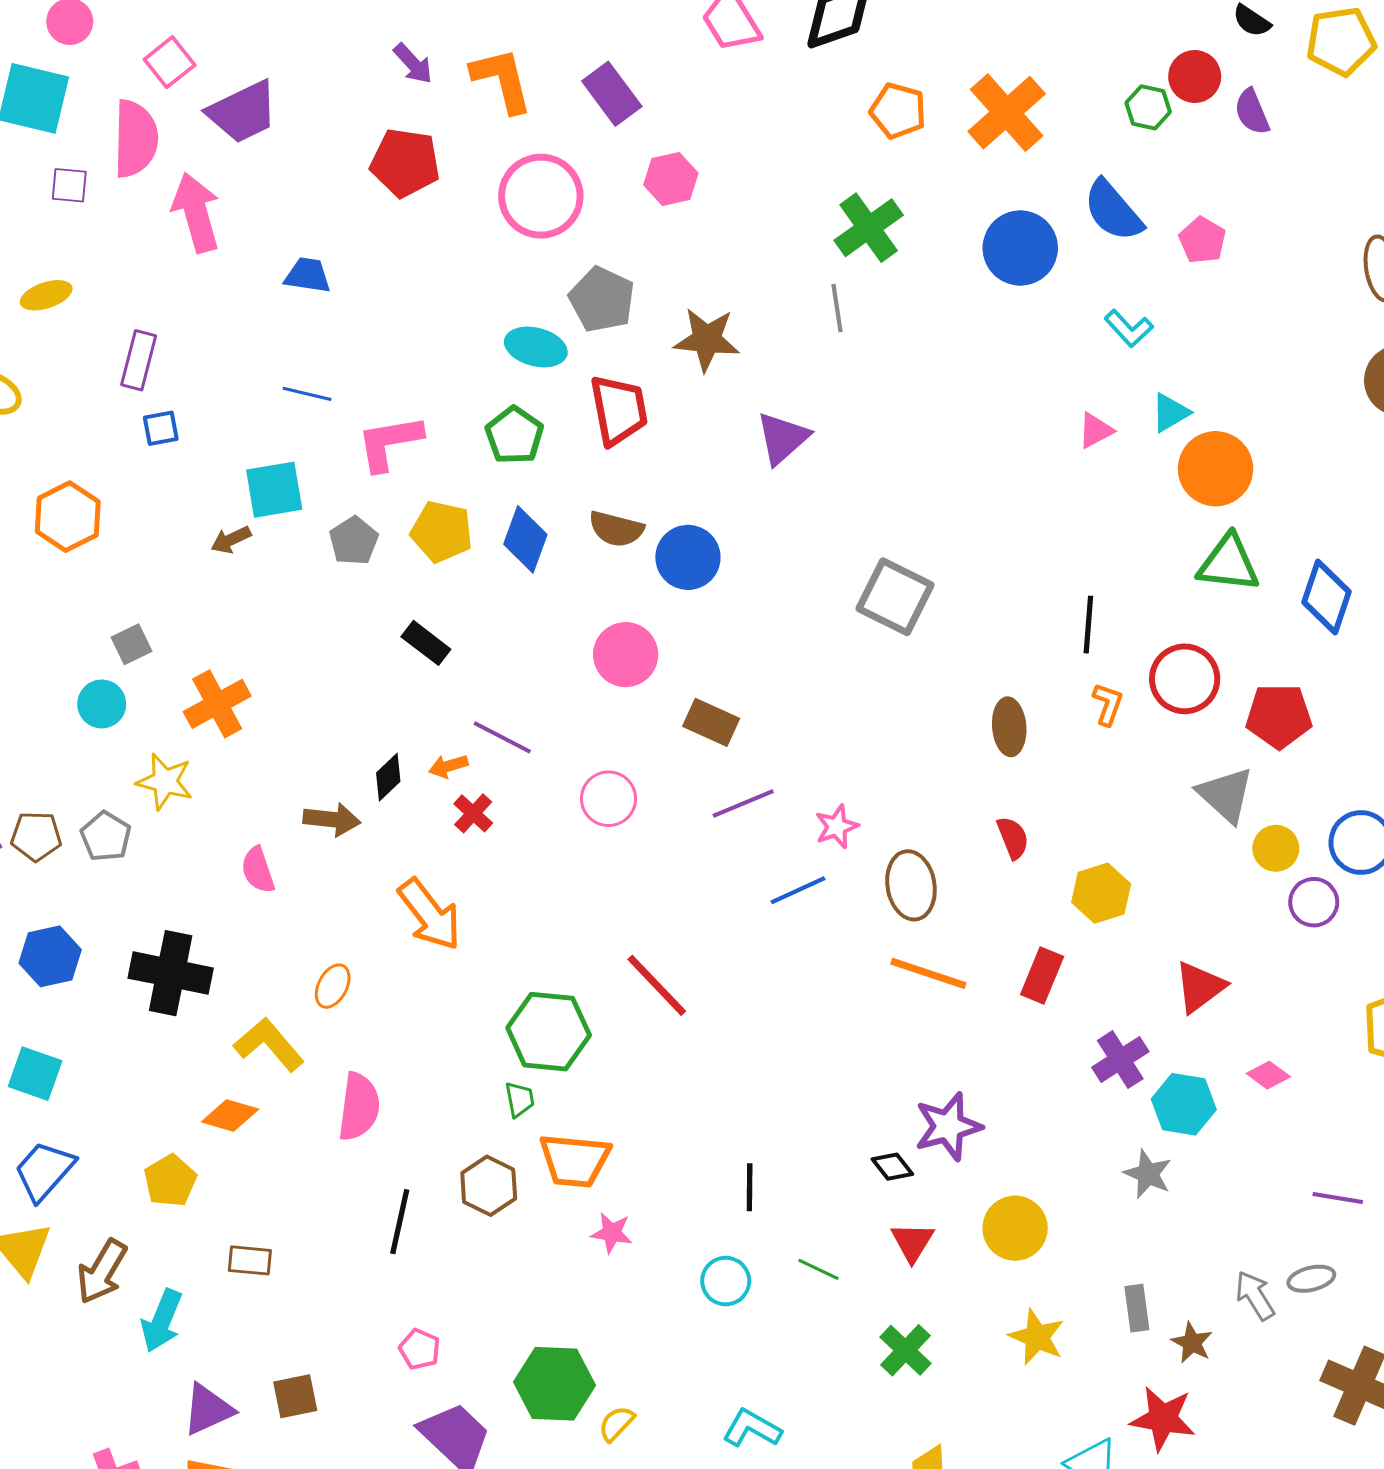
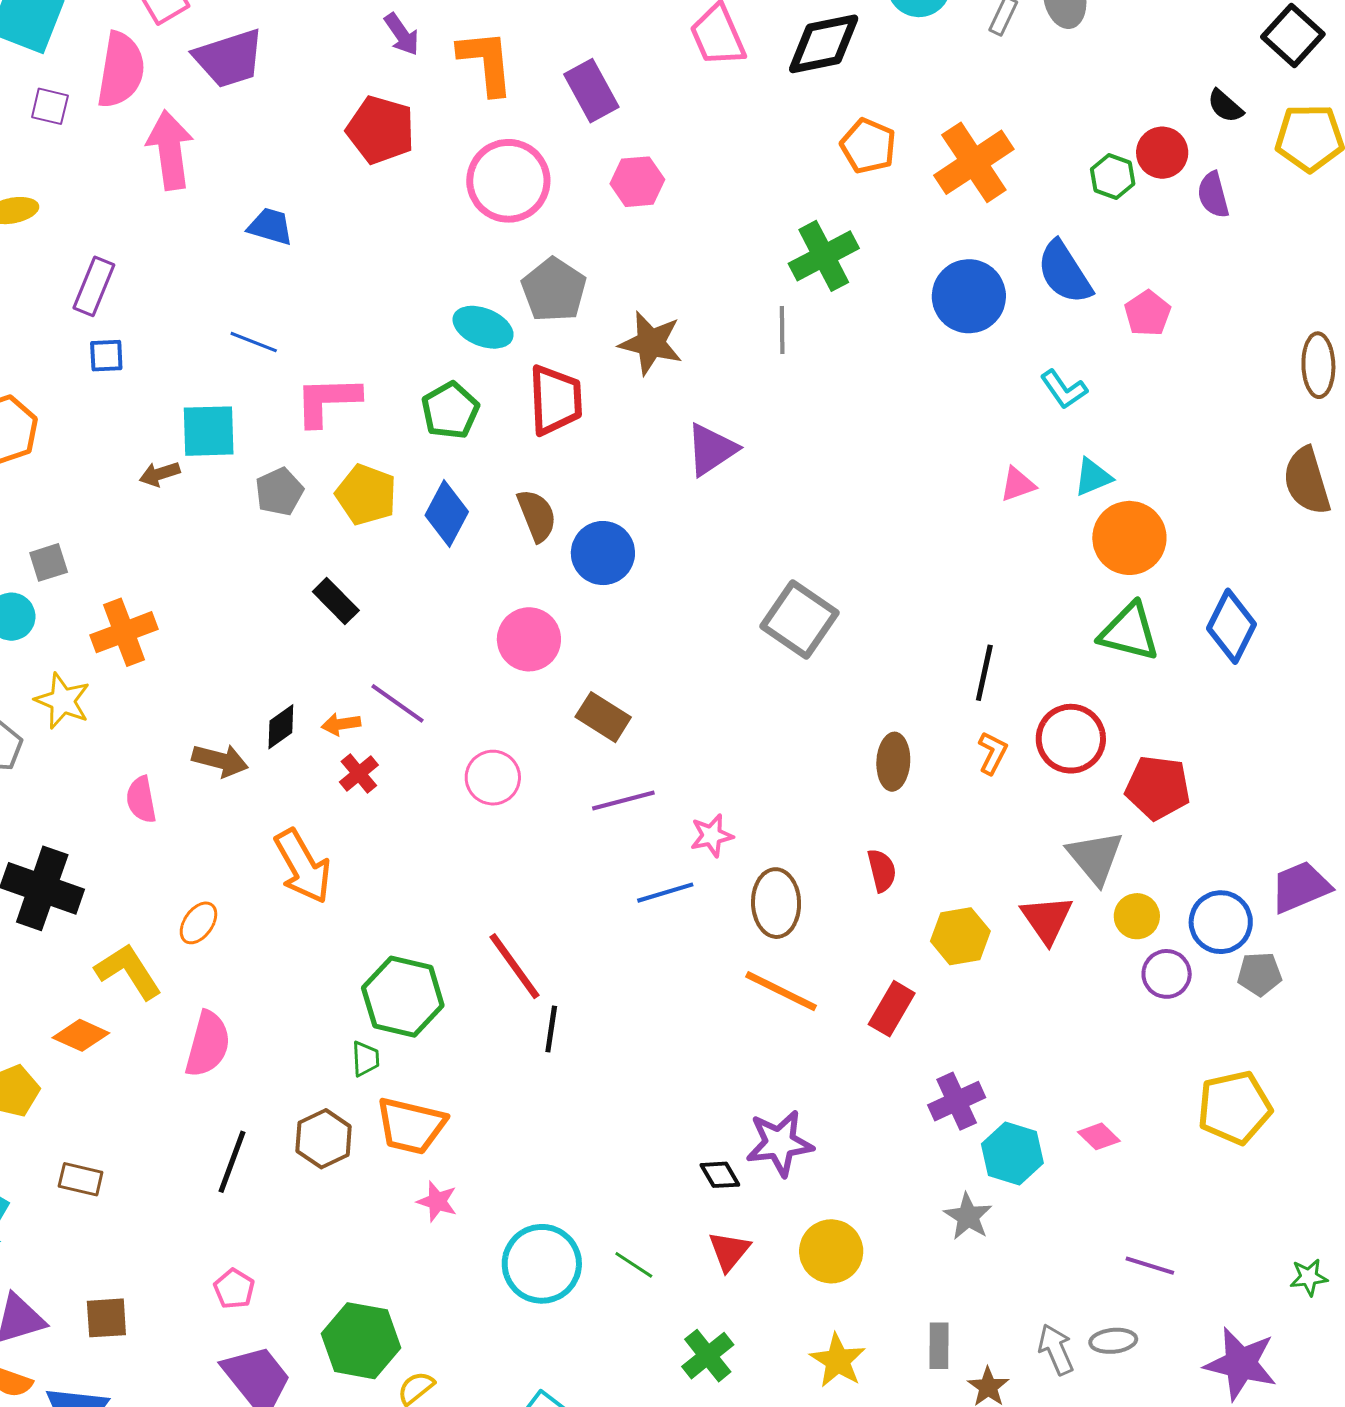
brown semicircle: (616, 529) -> (537, 516), turned -134
blue diamond: (1326, 597) -> (1231, 626), moved
red triangle: (1200, 987) -> (1047, 919), moved, turned -36
black line: (750, 1187) -> (551, 1029), moved
cyan circle: (726, 1281) -> (542, 1264), size x1.6

